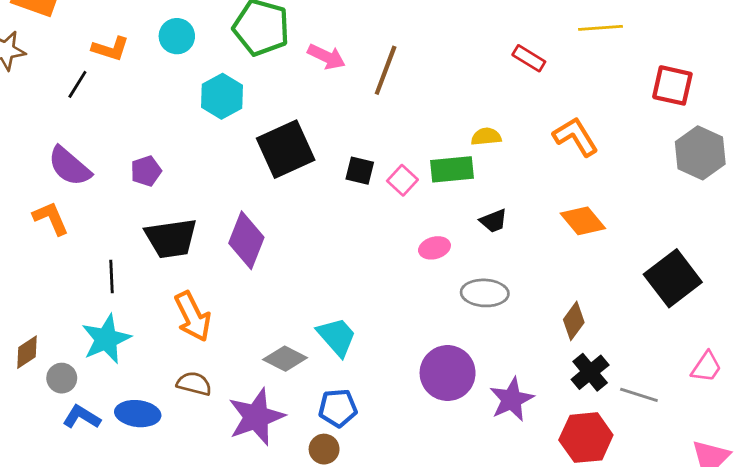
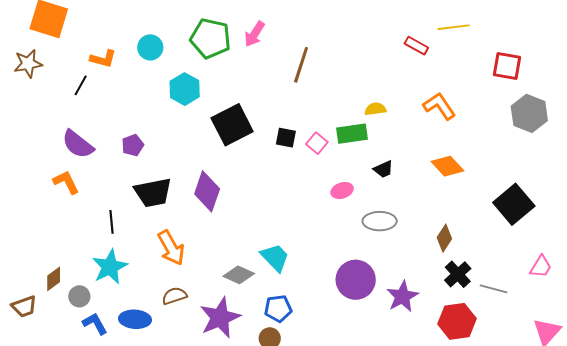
pink arrow: (326, 57) -> (254, 34), moved, turned 100
red rectangle: (529, 58) -> (416, 46), moved
brown semicircle: (194, 384) -> (174, 296), turned -30
blue L-shape: (82, 417) -> (95, 324), turned 32

